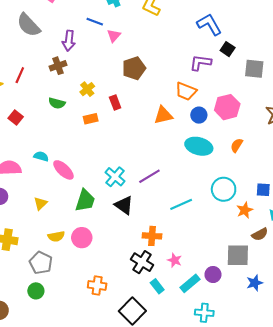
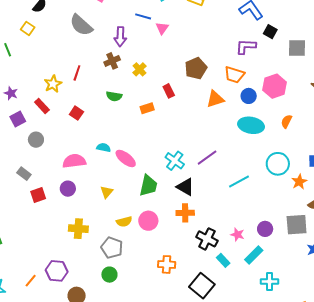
brown pentagon: (134, 68) -> (196, 68), moved
yellow cross: (87, 89) -> (139, 69), moved
orange cross: (152, 236) -> (185, 213), moved
purple circle: (213, 275) -> (265, 229), moved

